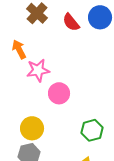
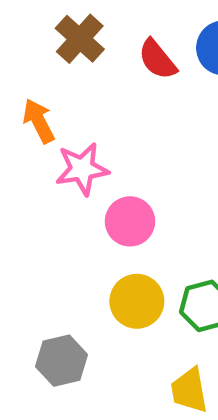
yellow circle: (32, 128) -> (137, 301), moved

